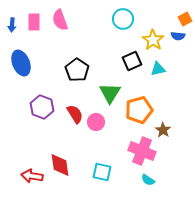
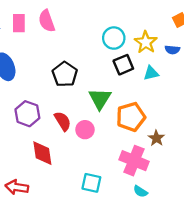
cyan circle: (123, 19) -> (114, 38), moved
blue semicircle: (178, 36) -> (172, 50), moved
red diamond: (60, 165) -> (42, 153), moved

